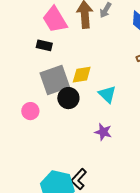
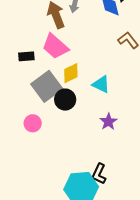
pink trapezoid: (55, 20) -> (55, 46), moved
purple star: (103, 132) -> (108, 122), turned -30

